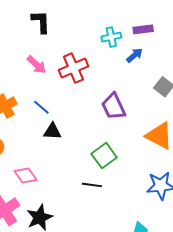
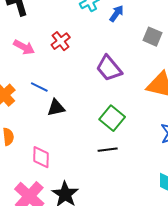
red cross: (73, 68) -> (61, 41), size x0.7
pink diamond: (26, 175) -> (41, 157), turned 50

